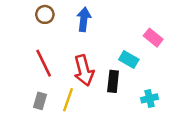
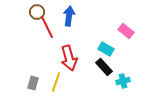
red line: (44, 63) -> (47, 27), moved
black rectangle: (113, 81) -> (104, 67), moved, turned -48

